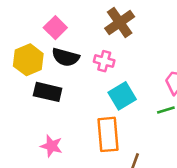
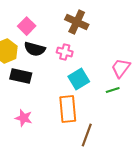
brown cross: (120, 22) -> (77, 22), turned -30

